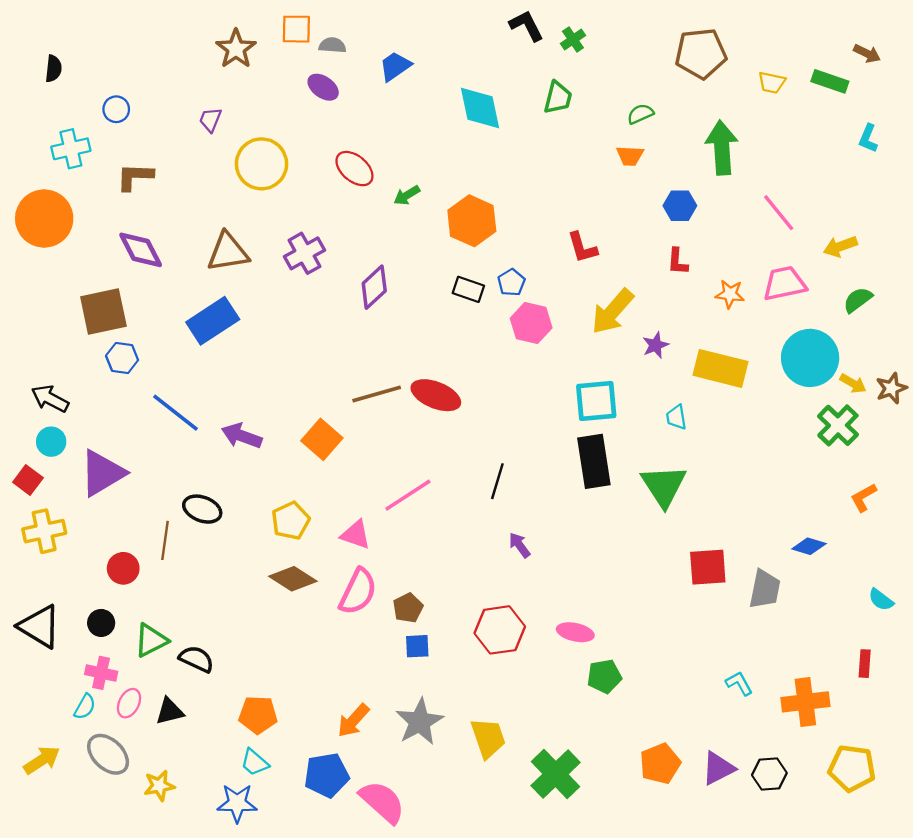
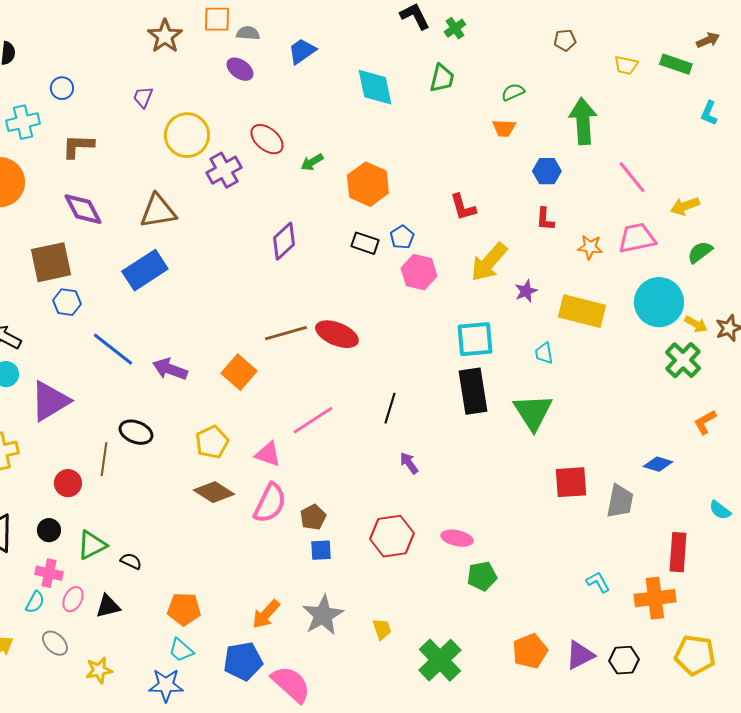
brown pentagon: (701, 53) -> (565, 40), size x0.5
brown arrow: (867, 53) -> (708, 40), turned -50
purple cross: (304, 253) -> (224, 170), moved
black semicircle: (196, 659) -> (131, 561), size x0.7
red rectangle: (865, 664) -> (678, 552), moved, size x1.6
yellow trapezoid: (488, 738) -> (382, 629), size x0.6
gray ellipse: (108, 754) -> (55, 643), size x0.7

